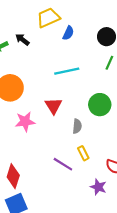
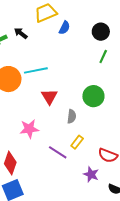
cyan line: (67, 71) -> (36, 70), moved
pink star: (25, 122) -> (29, 129), moved
yellow rectangle: (83, 153) -> (77, 142), turned 64

